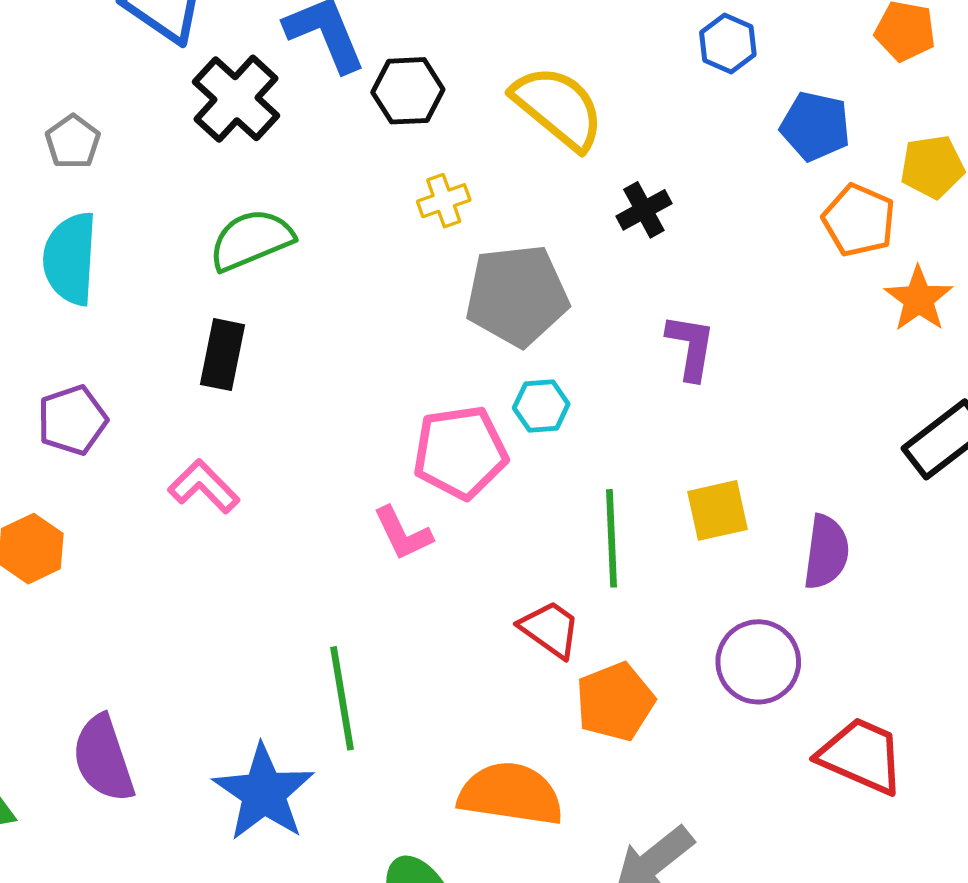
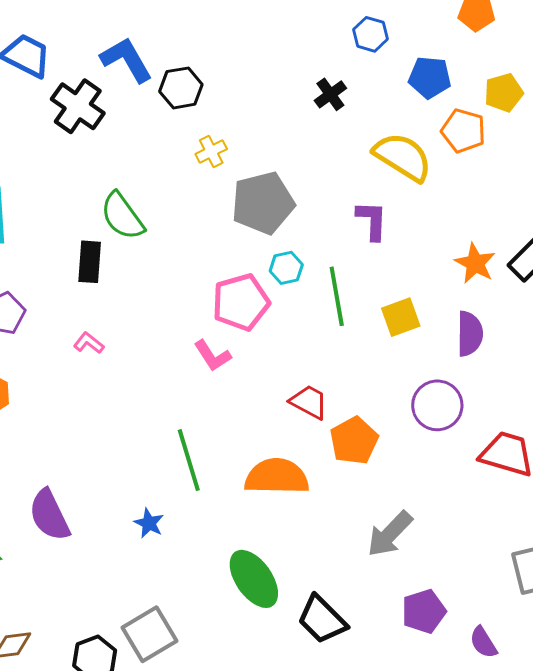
yellow semicircle: (558, 108) -> (403, 157), moved
black cross: (644, 210) -> (330, 94), moved
green semicircle: (251, 240) -> (122, 216), moved, turned -96
orange star: (919, 299) -> (475, 263), moved
pink L-shape: (204, 487) -> (89, 343), size x0.7
green line: (612, 538) -> (337, 296), moved
blue star: (264, 793) -> (149, 523), size x0.5
orange semicircle: (511, 794) -> (277, 477), moved

